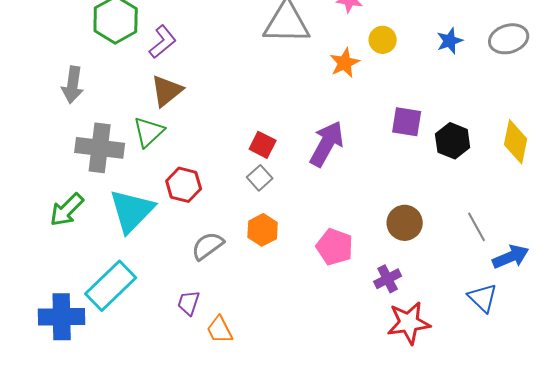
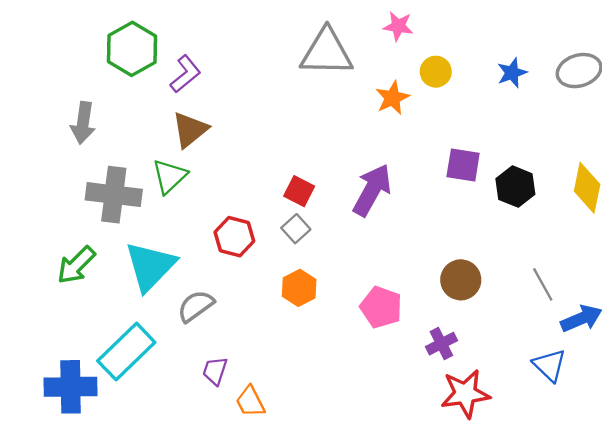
red hexagon: (184, 185) -> (234, 237), moved
gray semicircle: (208, 246) -> (196, 306), moved

